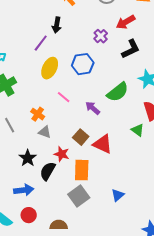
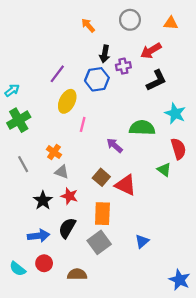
black arrow: (57, 25) -> (105, 54), moved
purple cross: (101, 36) -> (123, 66), turned 32
blue hexagon: (83, 64) -> (97, 79), moved
green semicircle: (118, 92) -> (142, 128), turned -140
pink line: (64, 97) -> (83, 124), moved, turned 64
red star: (62, 154) -> (69, 196), moved
black semicircle: (48, 171) -> (67, 228), moved

